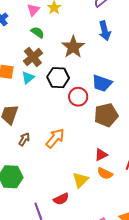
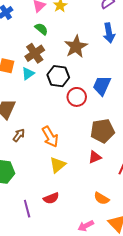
blue trapezoid: (102, 83) -> (102, 85), turned 90
brown pentagon: (106, 115) -> (102, 131), moved
orange arrow: (55, 138) -> (50, 137), turned 105
orange semicircle: (105, 173) -> (102, 198), moved
yellow triangle: (80, 180) -> (58, 165), moved

